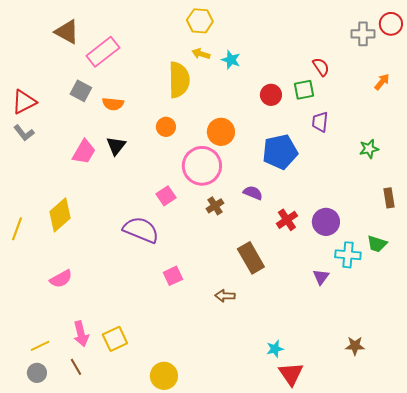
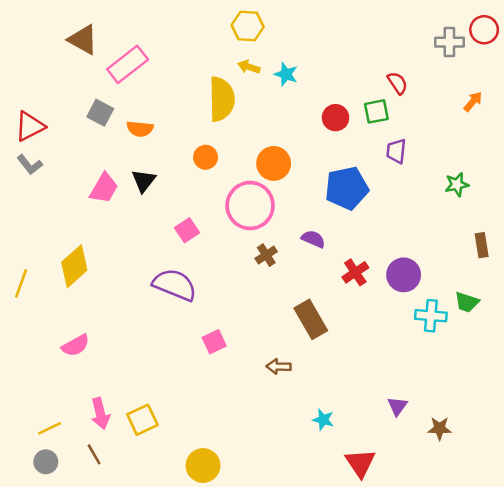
pink square: (166, 196) -> (187, 230), moved
purple triangle: (321, 277) -> (397, 406), moved
cyan star: (275, 349) -> (323, 420), moved, turned 30

